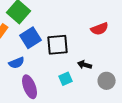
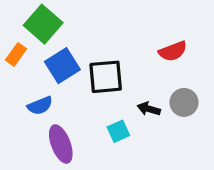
gray circle: (107, 81) -> (184, 102), moved

